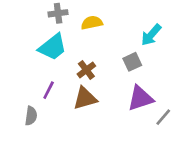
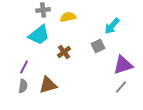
purple line: (49, 90) -> (24, 67), moved
brown triangle: (85, 98) -> (48, 85), moved
purple triangle: (140, 98) -> (123, 65), moved

